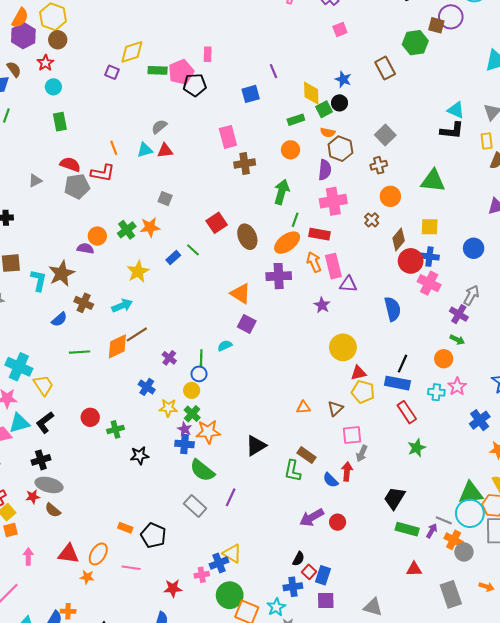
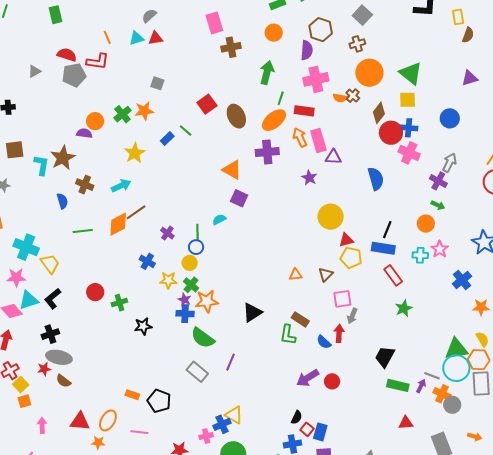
orange semicircle: (328, 132) -> (340, 98), moved
green triangle: (433, 181) -> (411, 73), moved, turned 35
orange circle: (390, 196) -> (369, 73), size x1.4
blue semicircle: (59, 319) -> (62, 201), turned -63

